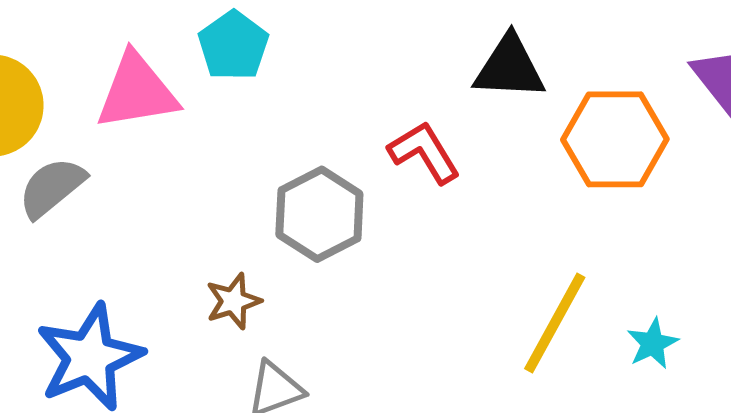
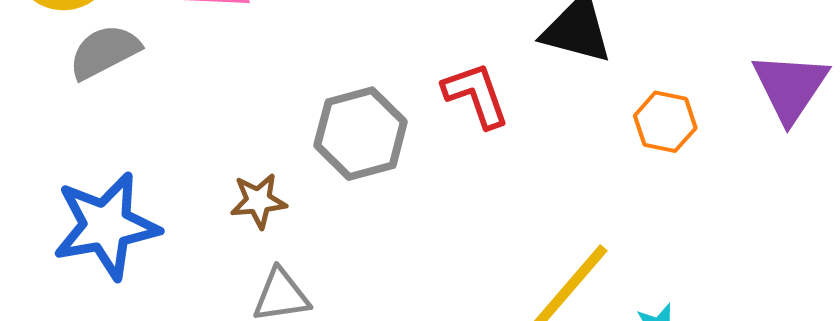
orange hexagon: (615, 139) -> (665, 122), size x0.6

